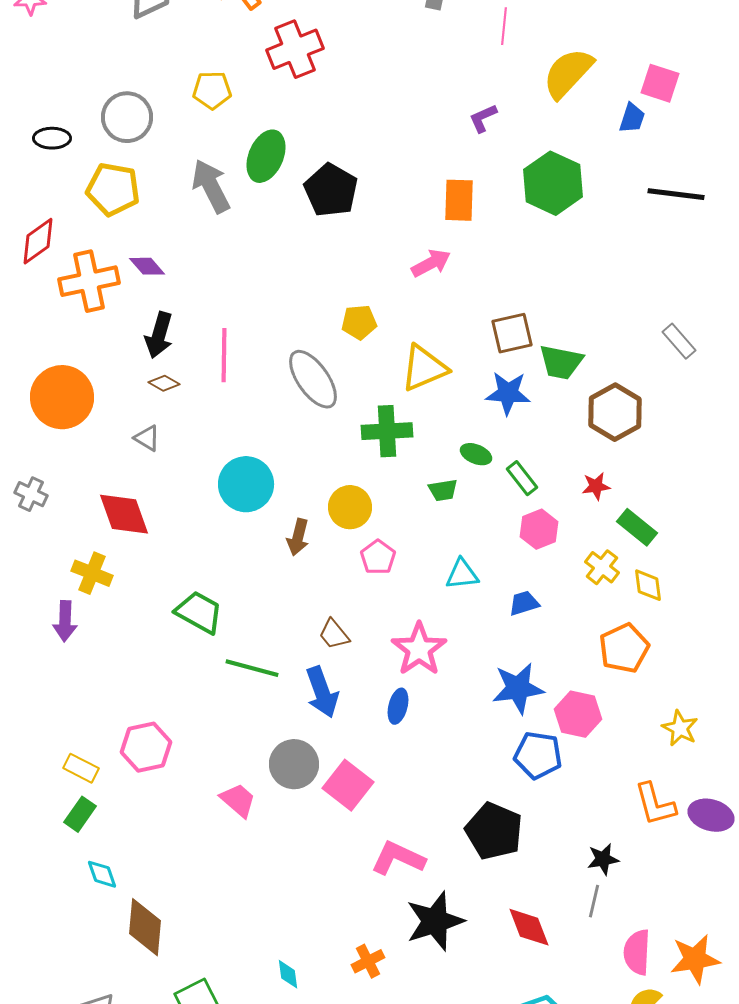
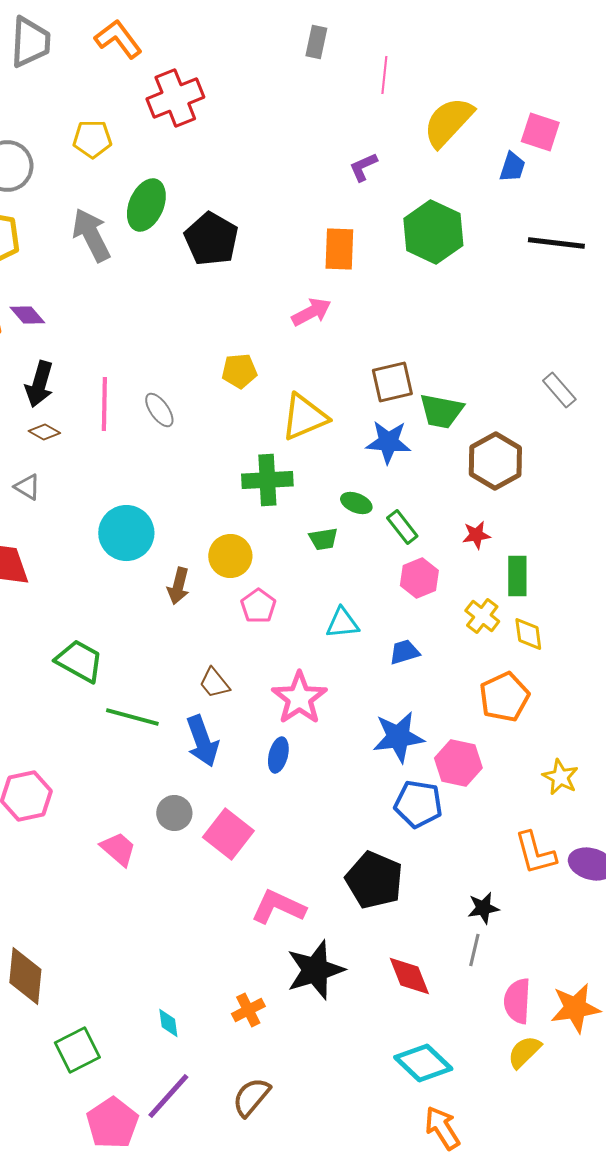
gray ellipse: (313, 379) -> (159, 410), moved, size x0.6
green rectangle: (637, 527) -> (517, 576), turned 51
gray circle: (294, 764) -> (174, 813), size x0.7

